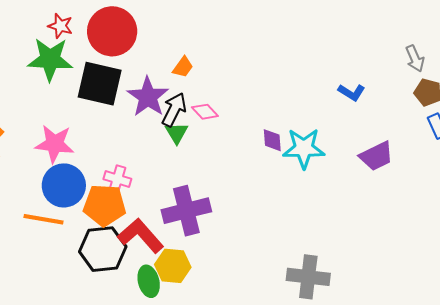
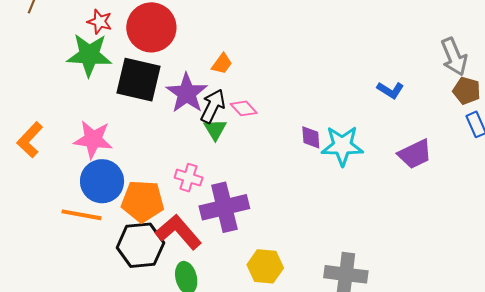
gray arrow: (415, 58) -> (454, 57), size x1.4
pink cross: (117, 179) -> (189, 178), moved
yellow hexagon: (173, 266) -> (265, 266), moved

